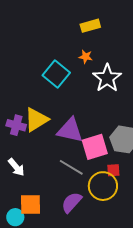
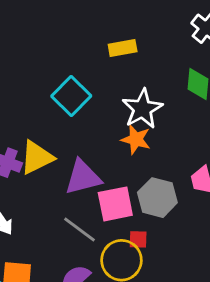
yellow rectangle: (90, 26) -> (123, 48), moved
orange star: (86, 57) -> (136, 139), moved, size x1.5
purple triangle: (70, 130) -> (83, 177), turned -32

